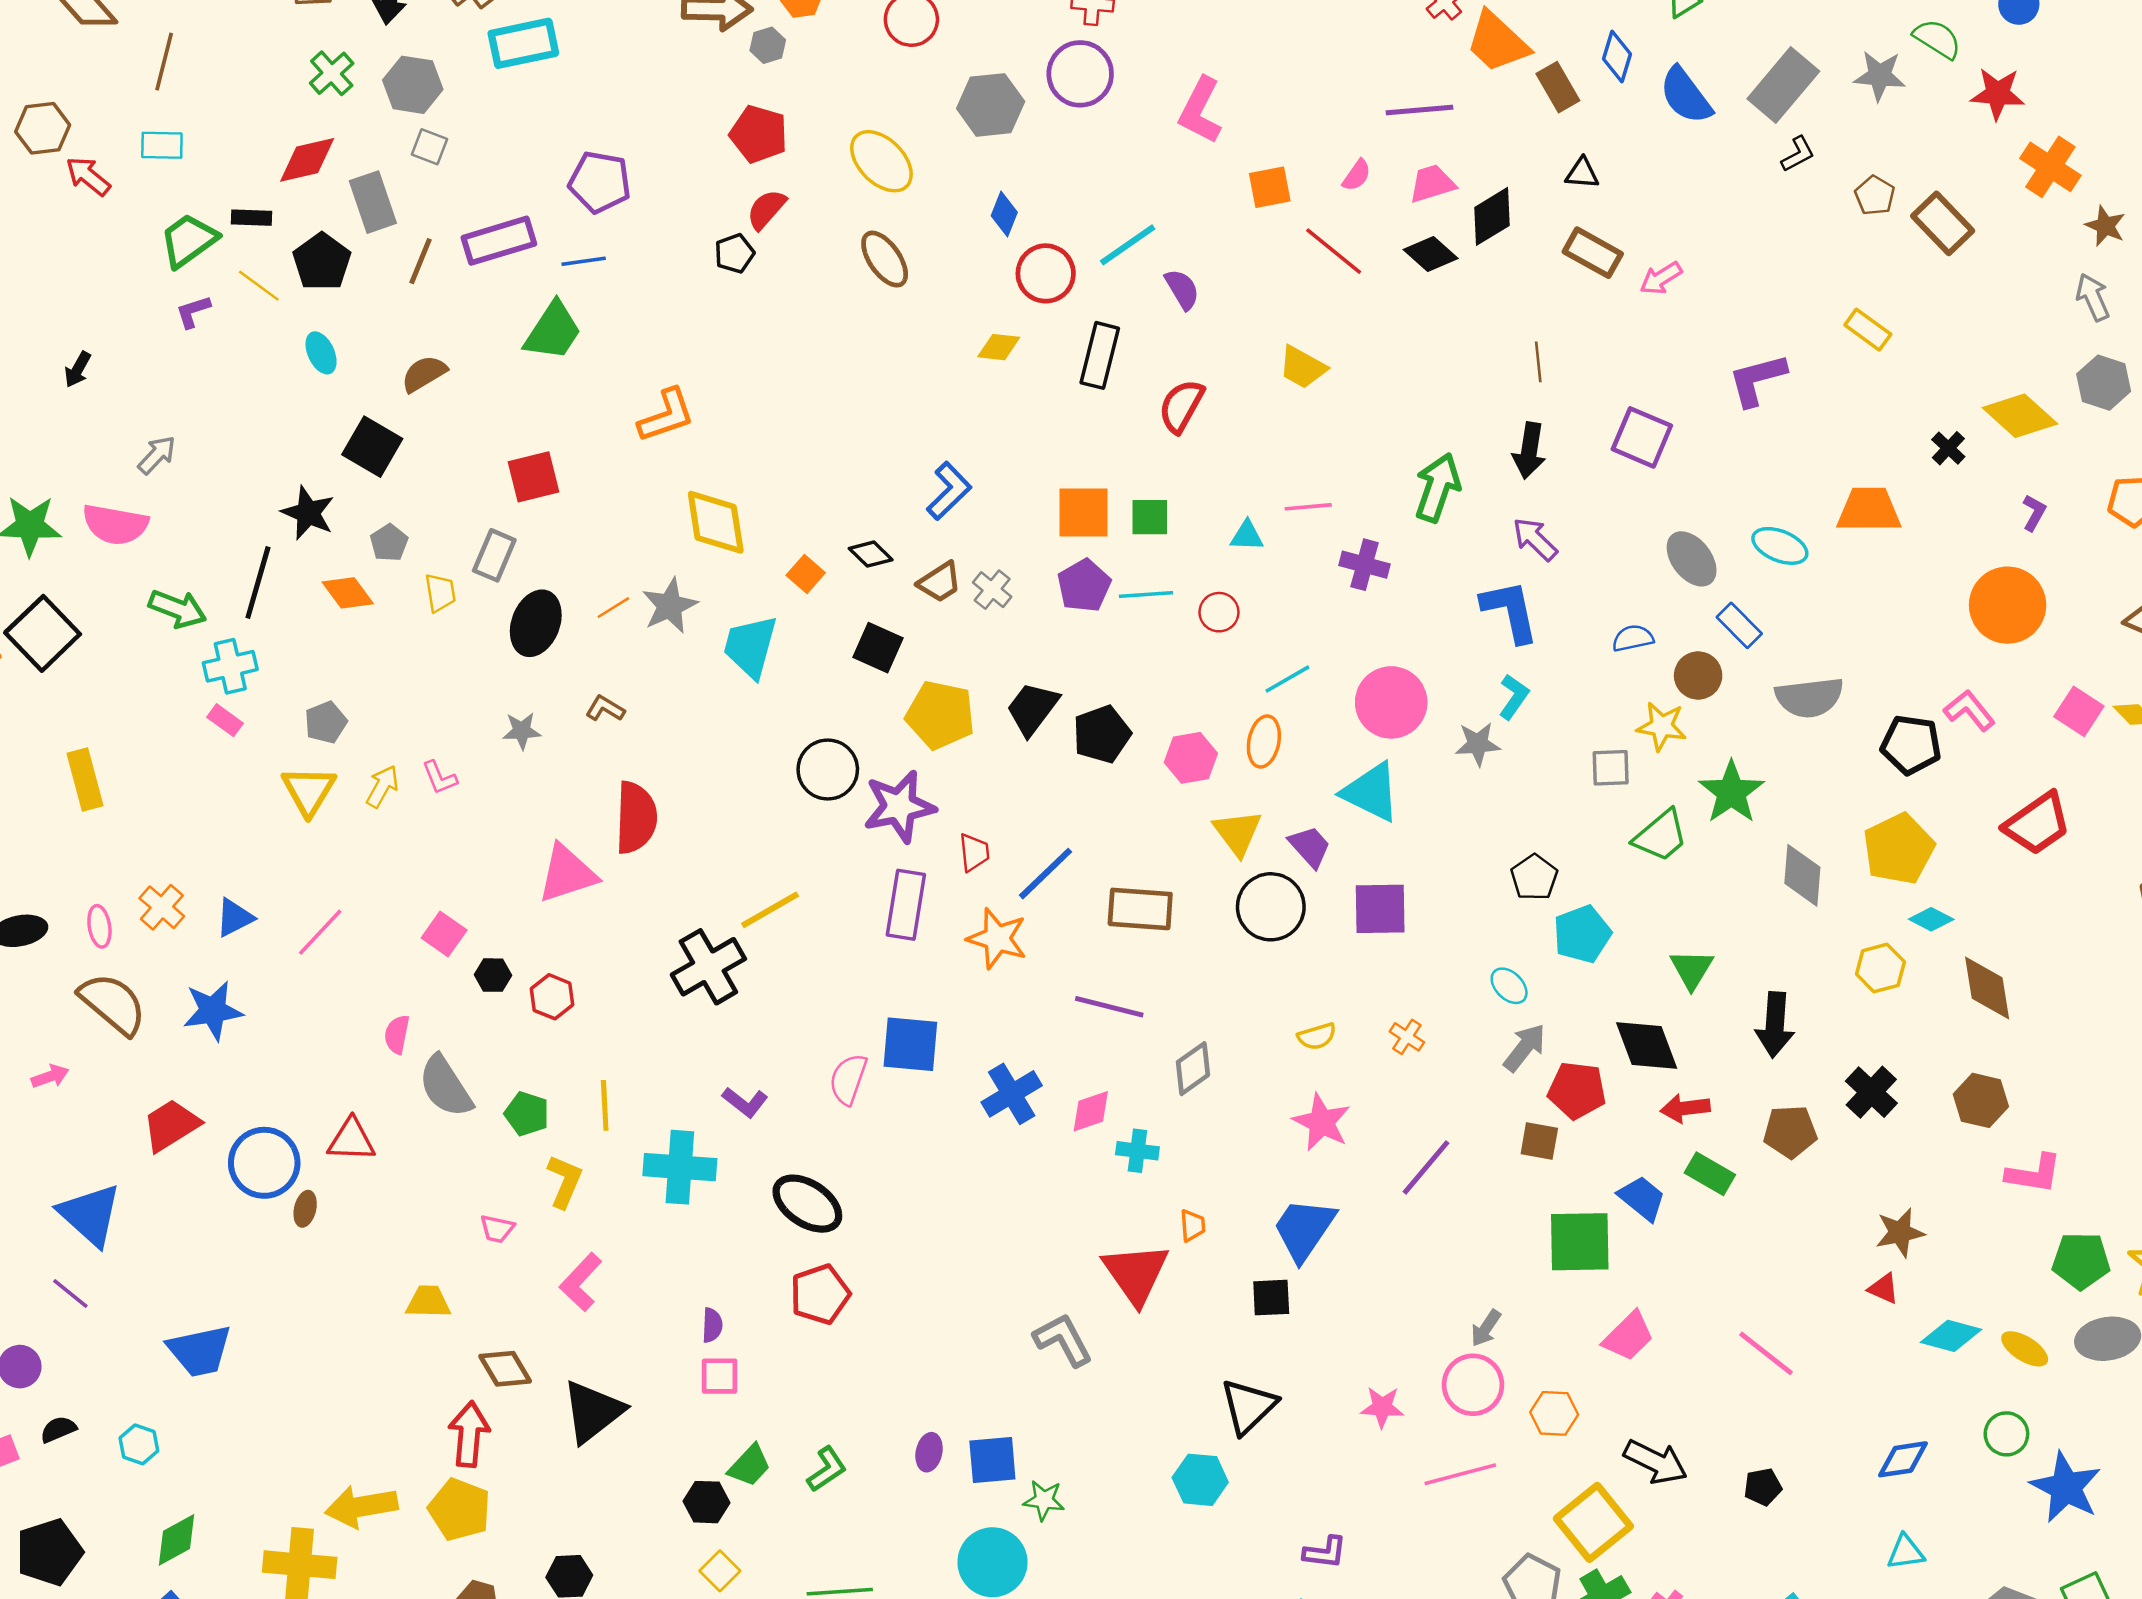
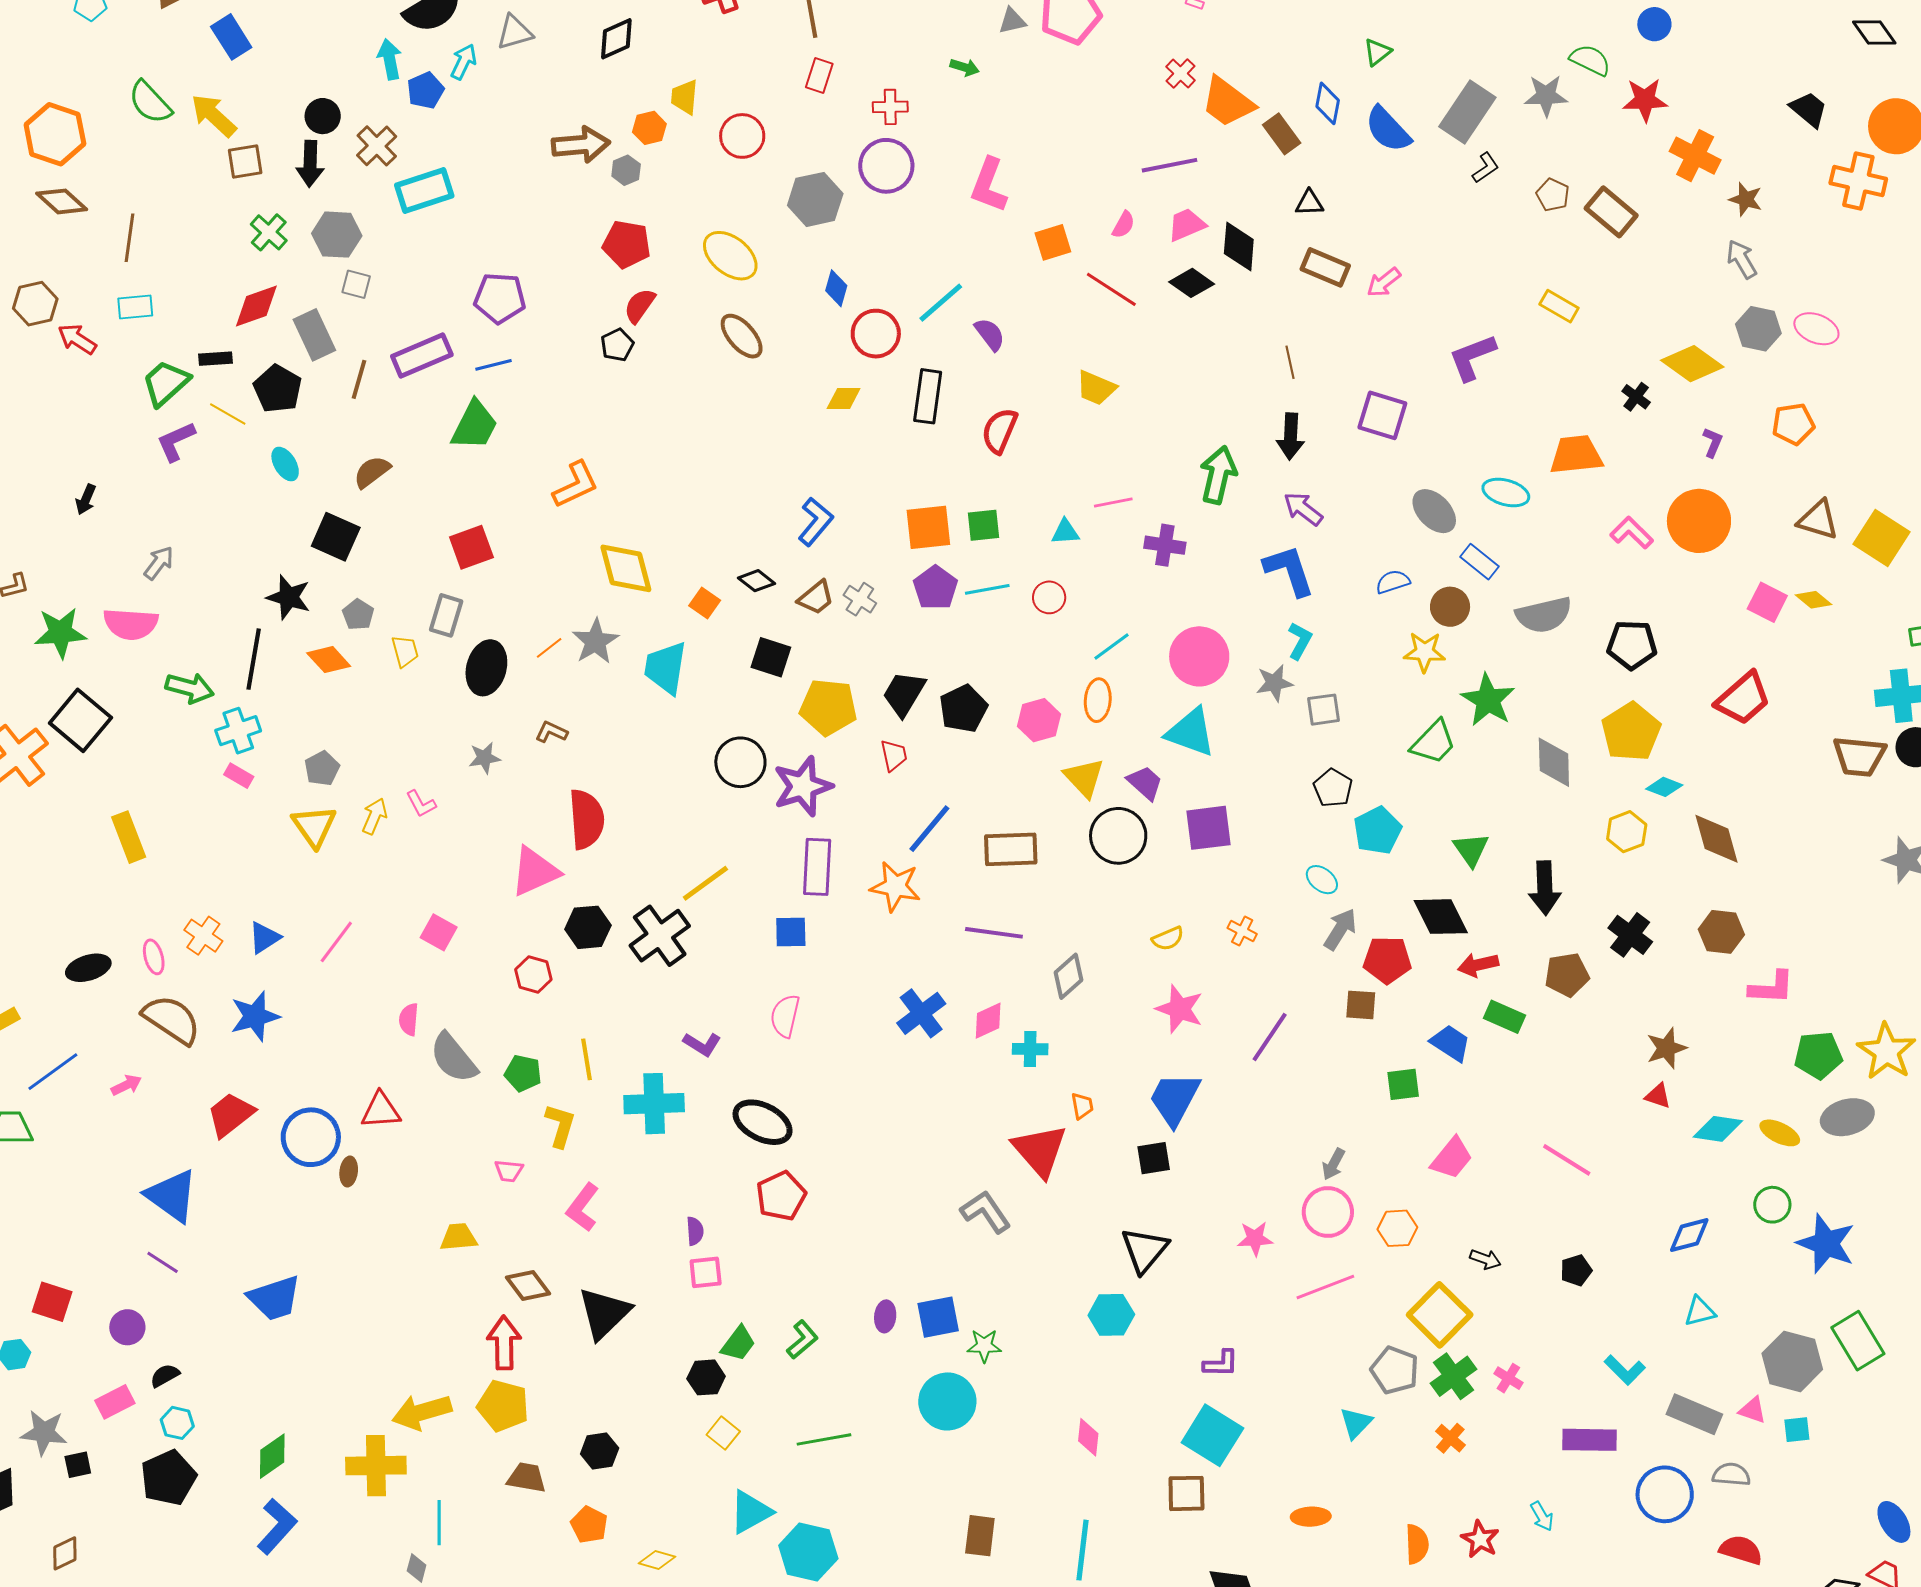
black diamond: (1492, 216) -> (1239, 247), turned -48
purple L-shape: (193, 312) -> (176, 441), size x1.4
pink L-shape: (1969, 710) -> (1632, 533), moved
gray square: (1611, 768) -> (1324, 710), moved
red trapezoid: (974, 852) -> (894, 755), moved
black hexagon: (493, 975) -> (588, 927), moved, size x1.5
blue square: (910, 1044) -> (791, 932), moved, size x0.7
green square: (1580, 1242) -> (1403, 1084), size x0.6
cyan hexagon: (139, 1444) -> (177, 1423), moved
black arrow: (1656, 1462) -> (1485, 1259), size x0.6

